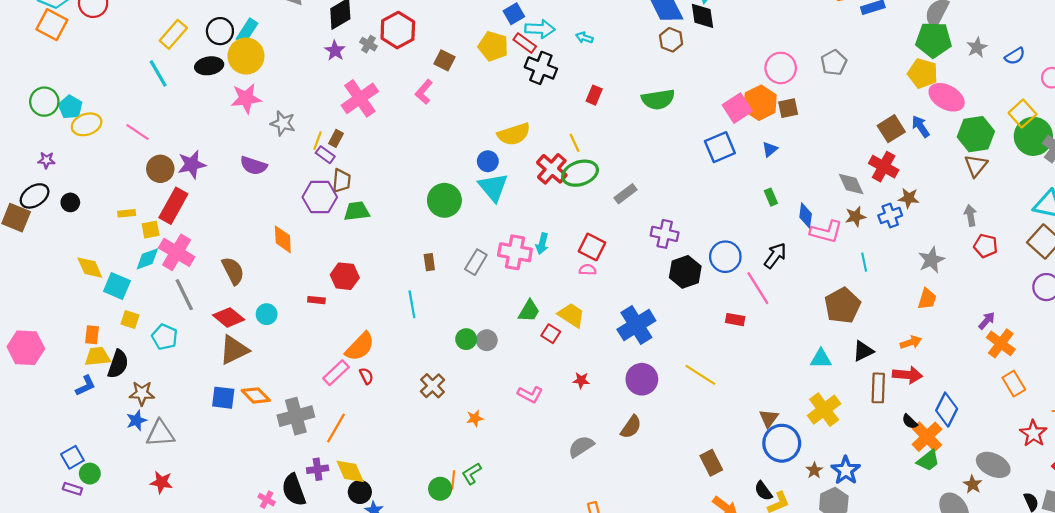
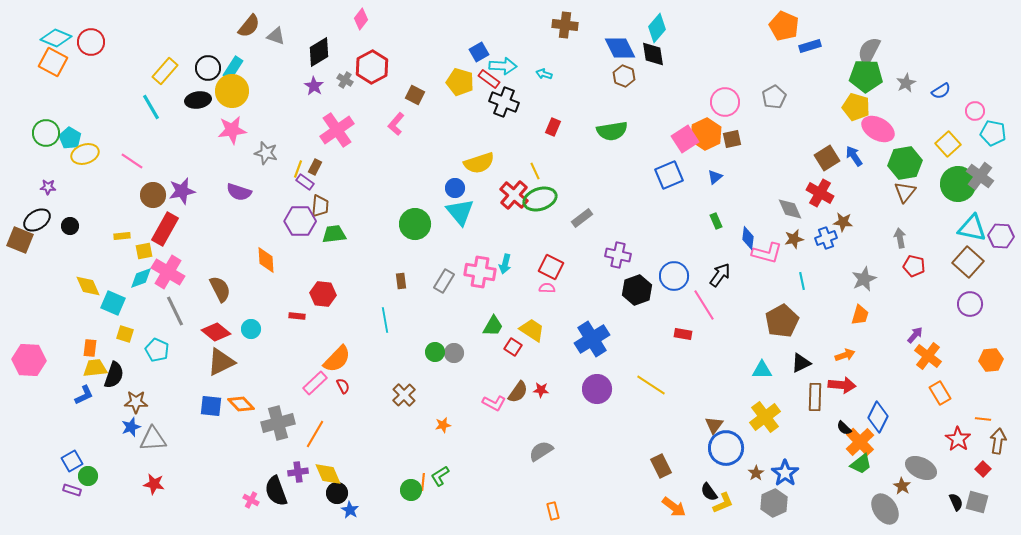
green circle: (1033, 136) -> (958, 184), moved
brown semicircle: (631, 427) -> (518, 392), moved

